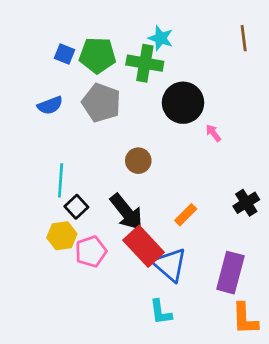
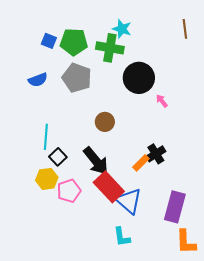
black cross: (246, 203) -> (156, 154), moved

